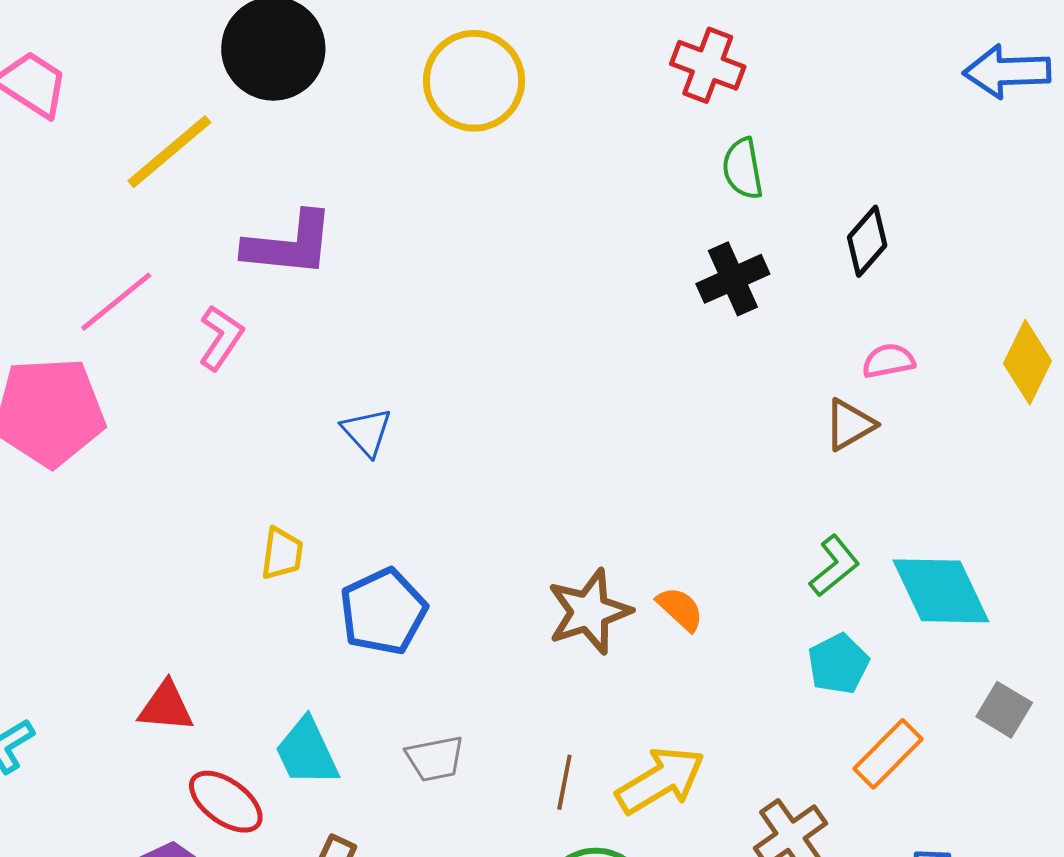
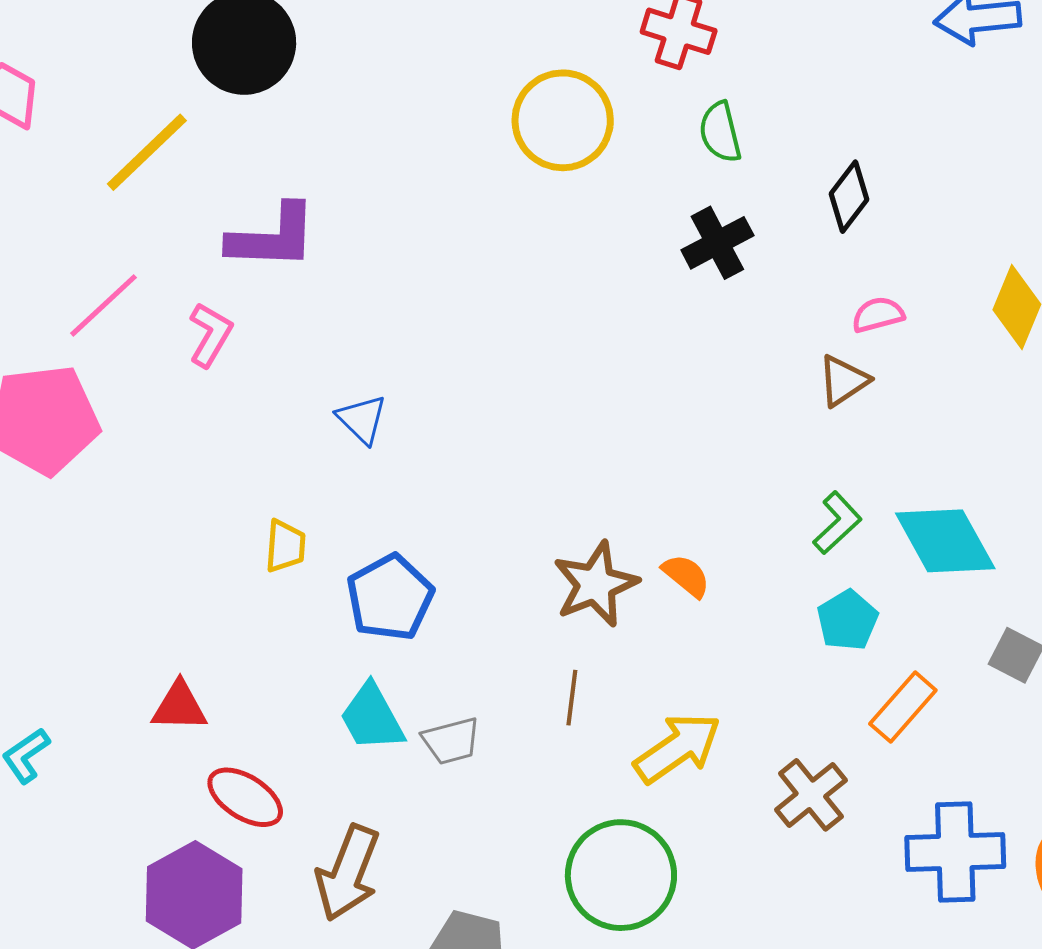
yellow circle: (474, 81) -> (563, 120), moved
cyan trapezoid: (307, 752) -> (372, 717), moved
brown line: (564, 782) -> (572, 698), moved

